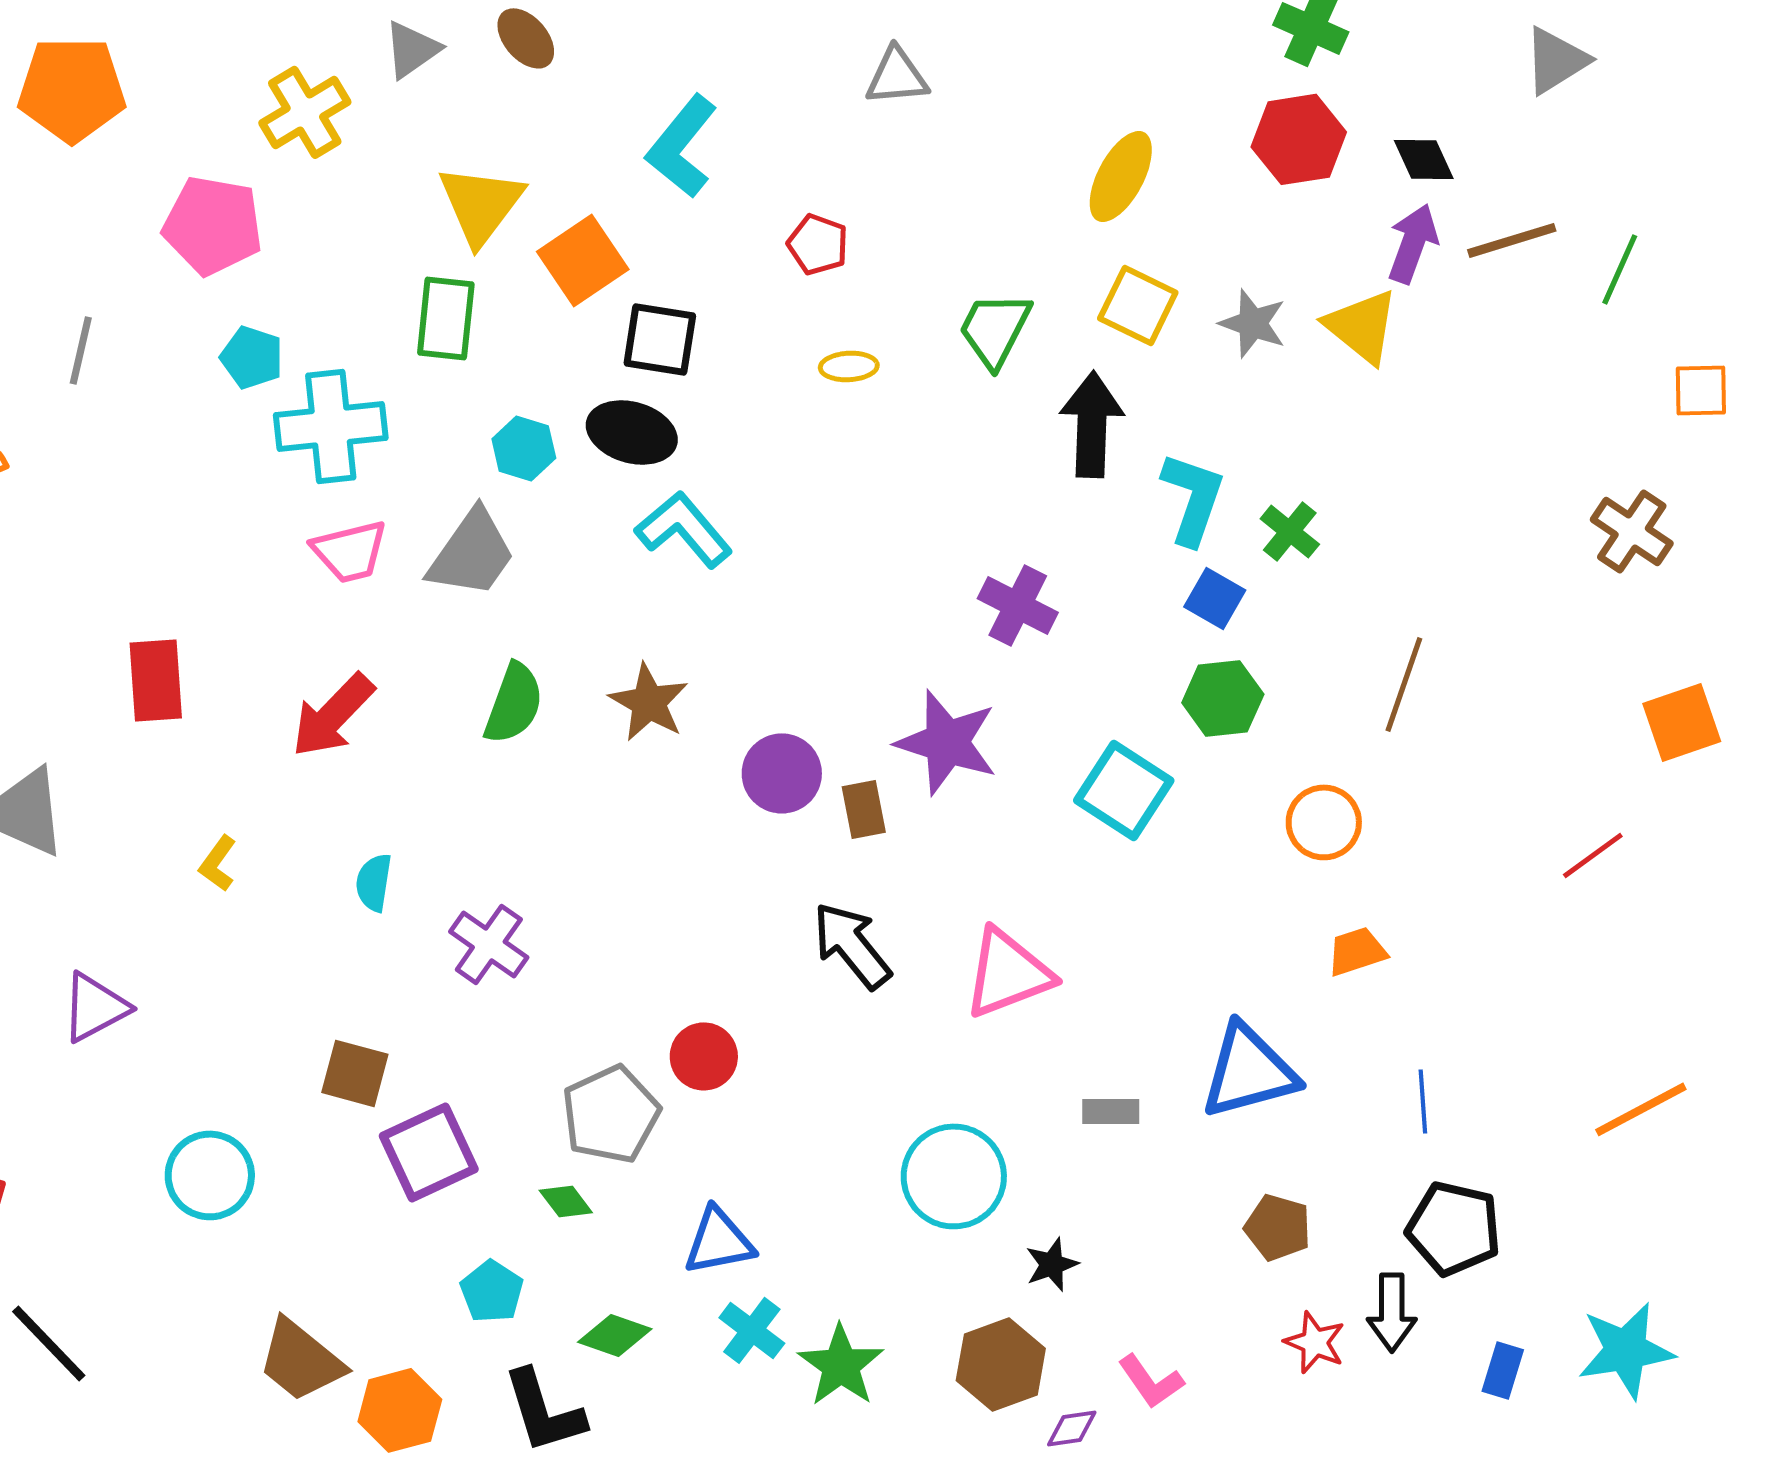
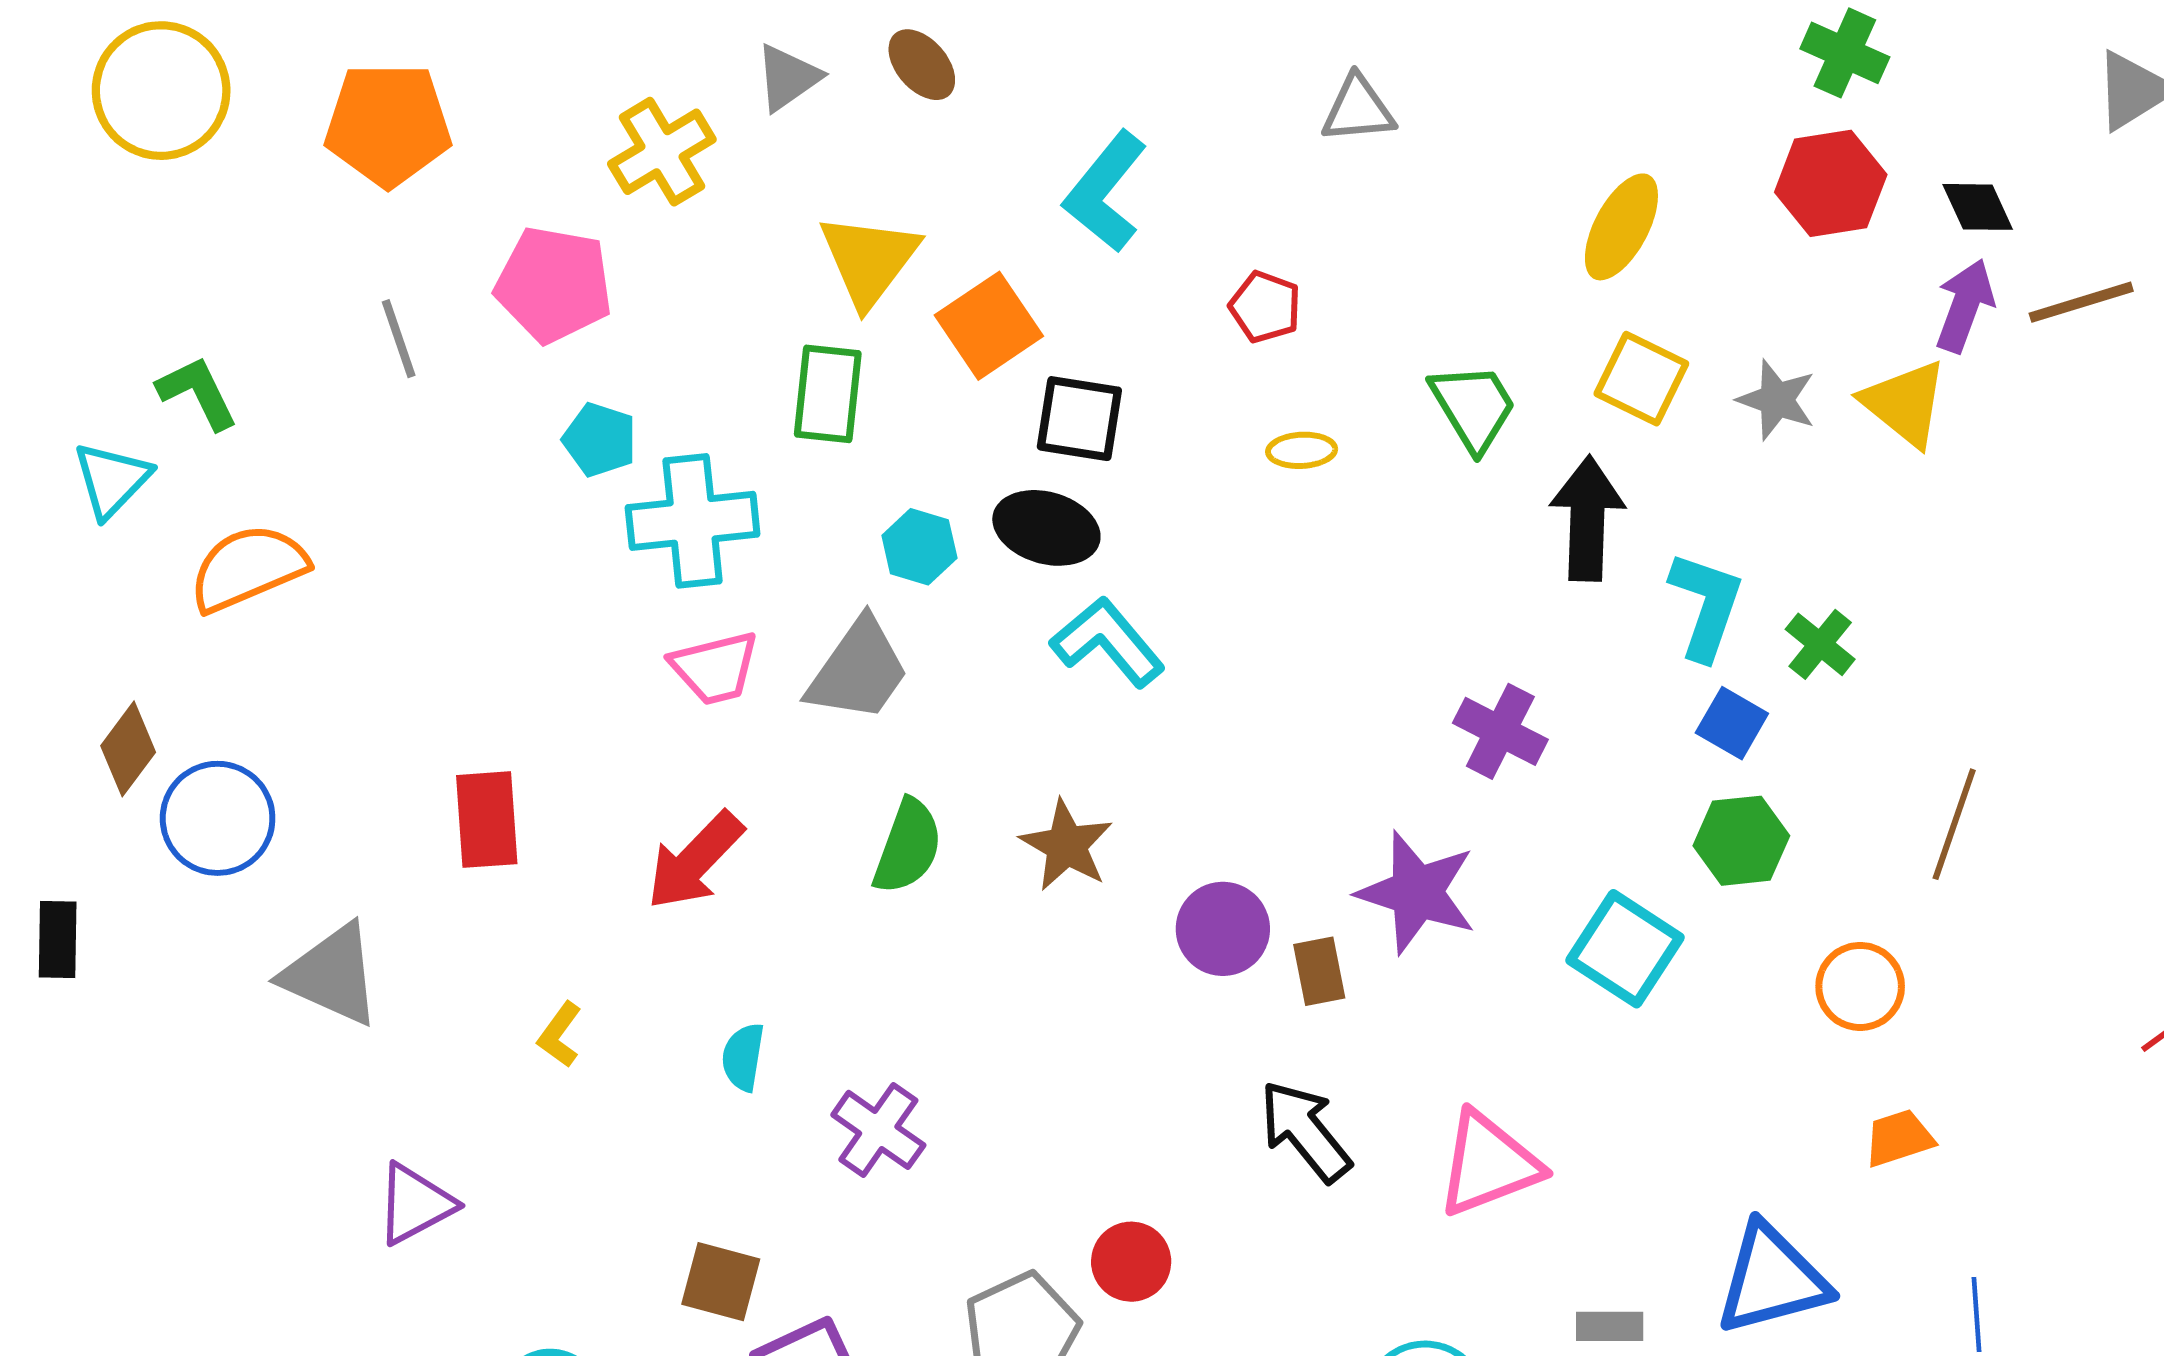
green trapezoid: (995, 329) -> (1473, 407), turned 122
gray line: (81, 350) -> (399, 339), moved, turned -32

